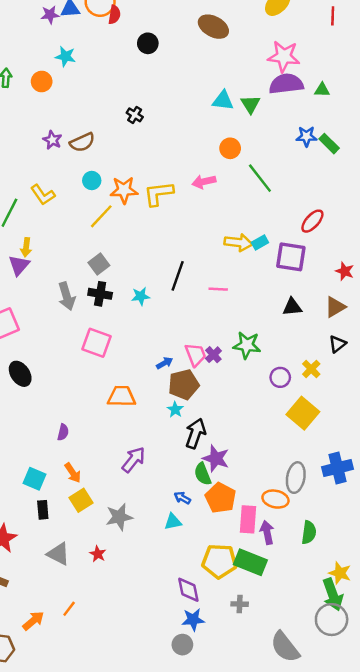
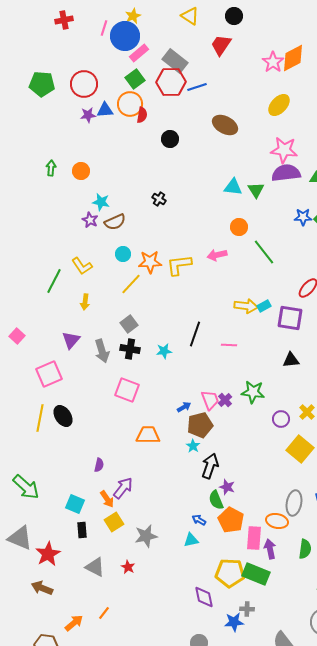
cyan star: (65, 56) -> (101, 202), moved
yellow arrow: (26, 247) -> (85, 302), moved
purple triangle: (19, 265) -> (71, 340), moved
purple star: (216, 458) -> (227, 487), size x0.7
purple arrow: (133, 460) -> (123, 488), moved
blue star: (193, 620) -> (234, 622), moved

